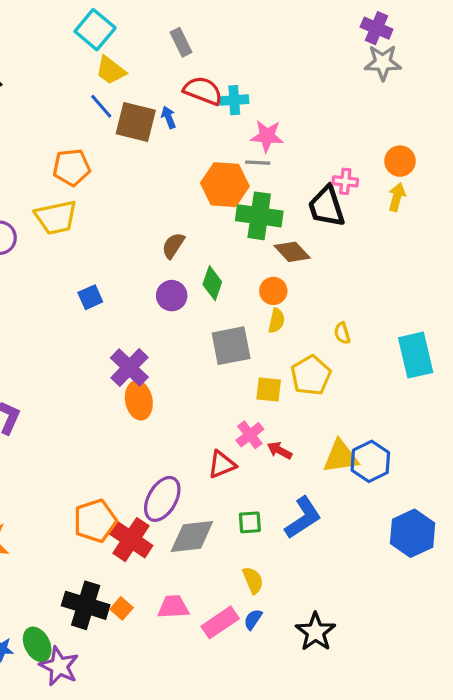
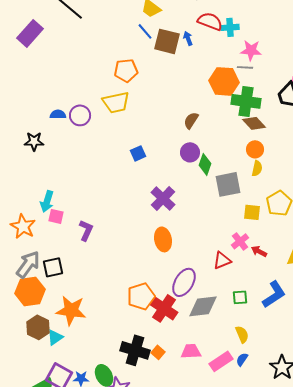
brown diamond: (292, 252) -> (254, 123), moved
green diamond: (212, 283) -> (205, 164), moved
orange ellipse: (139, 400) -> (163, 239), moved

